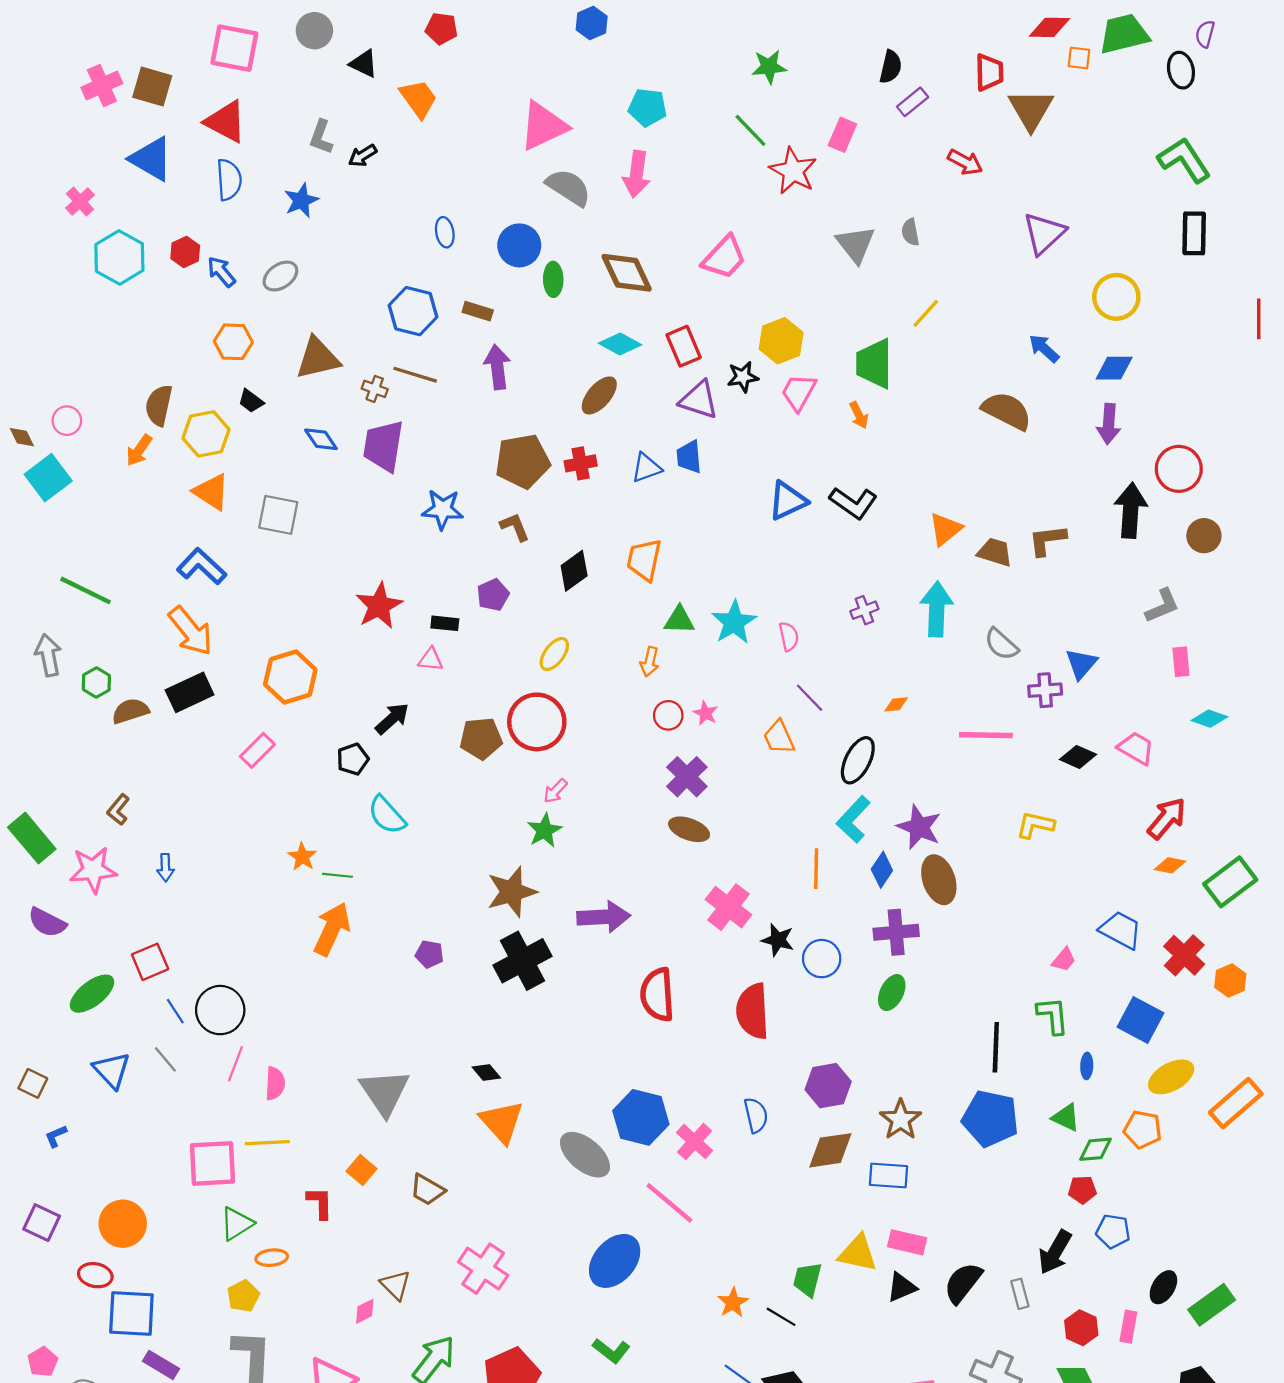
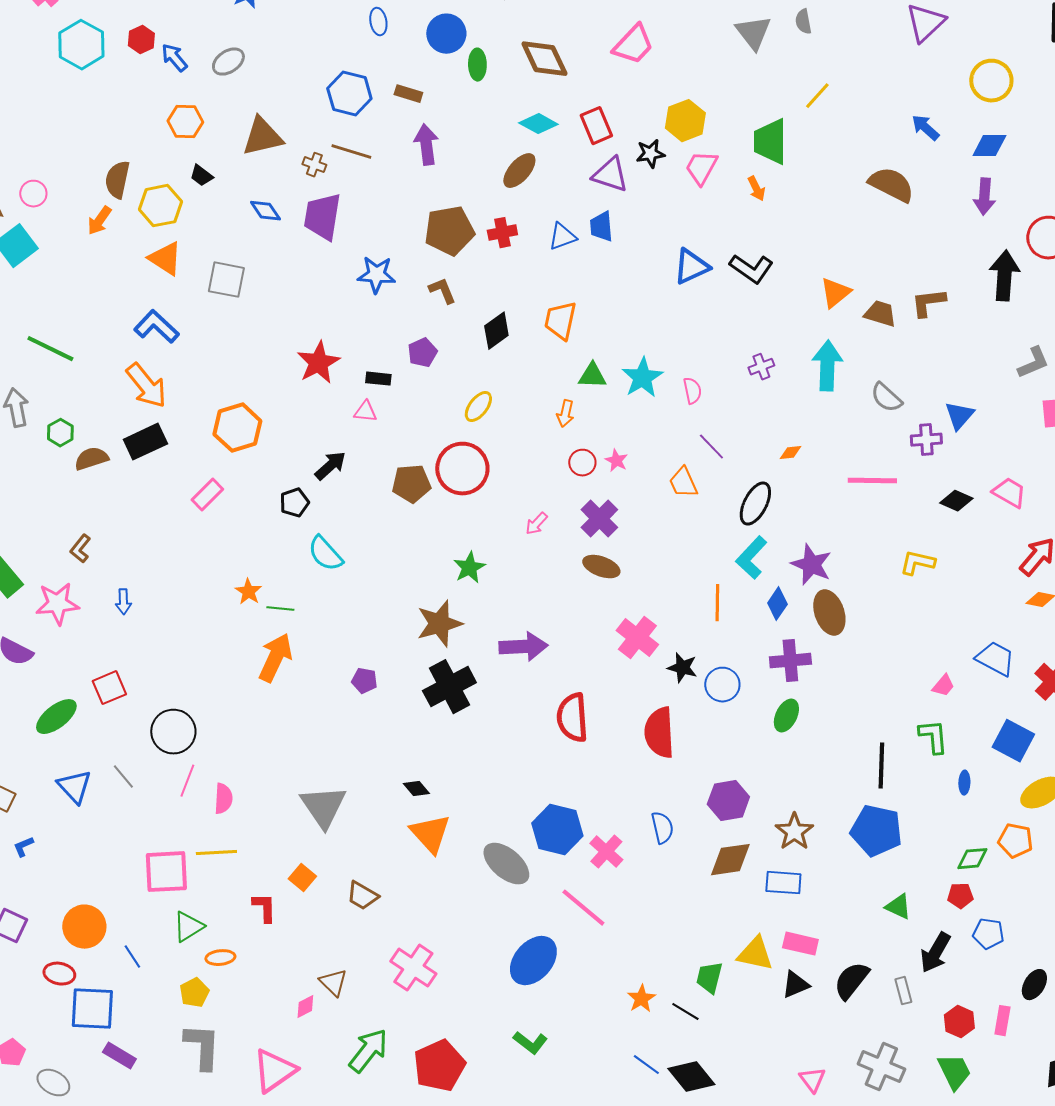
pink arrow: (555, 791) -> (536, 524), moved
blue line: (175, 1011) -> (132, 957), moved
green triangle: (1066, 1117) -> (898, 907), moved

